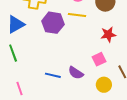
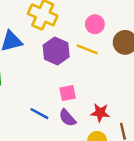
red star: (108, 34) -> (100, 113), moved
pink square: (99, 59) -> (68, 93), moved

